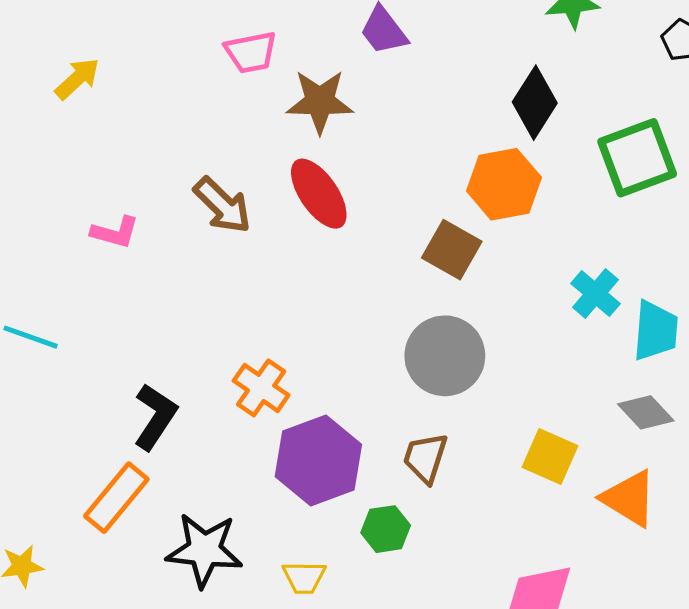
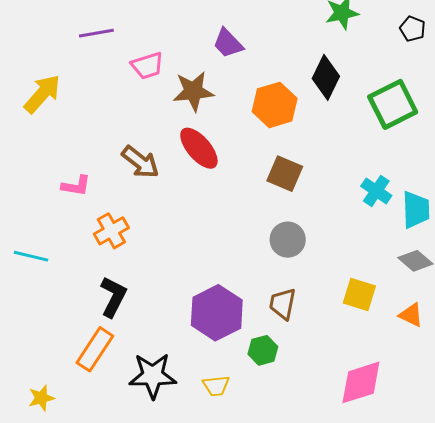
yellow arrow: (77, 79) -> (42, 94), size x1.4
orange hexagon: (504, 184) -> (275, 105), moved
gray circle: (445, 356) -> (288, 240), size x0.7
orange cross: (261, 388) -> (111, 231), moved, turned 32
orange triangle: (629, 498) -> (411, 315), size x0.7

